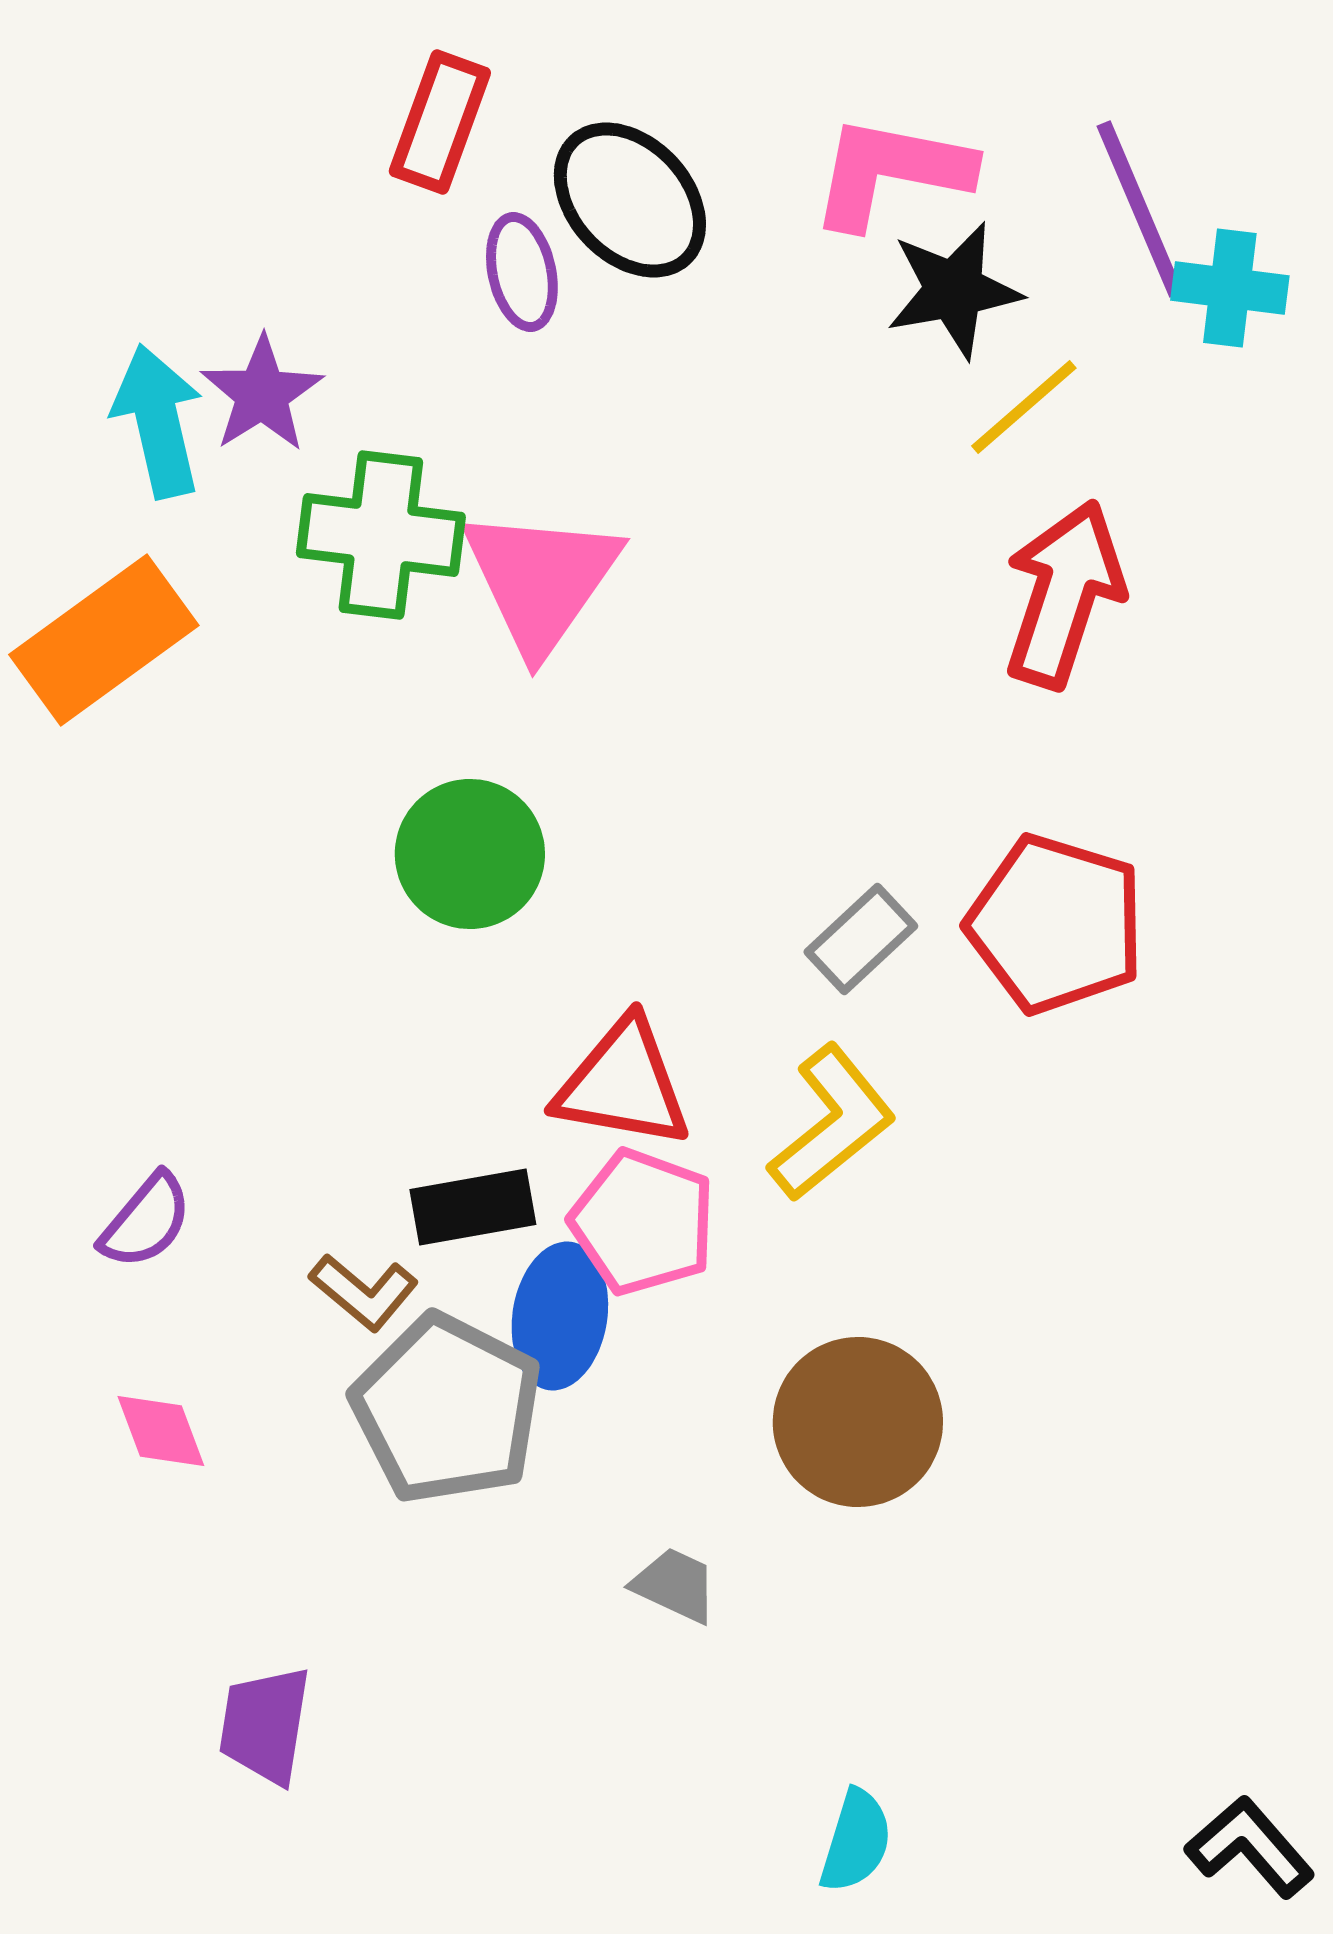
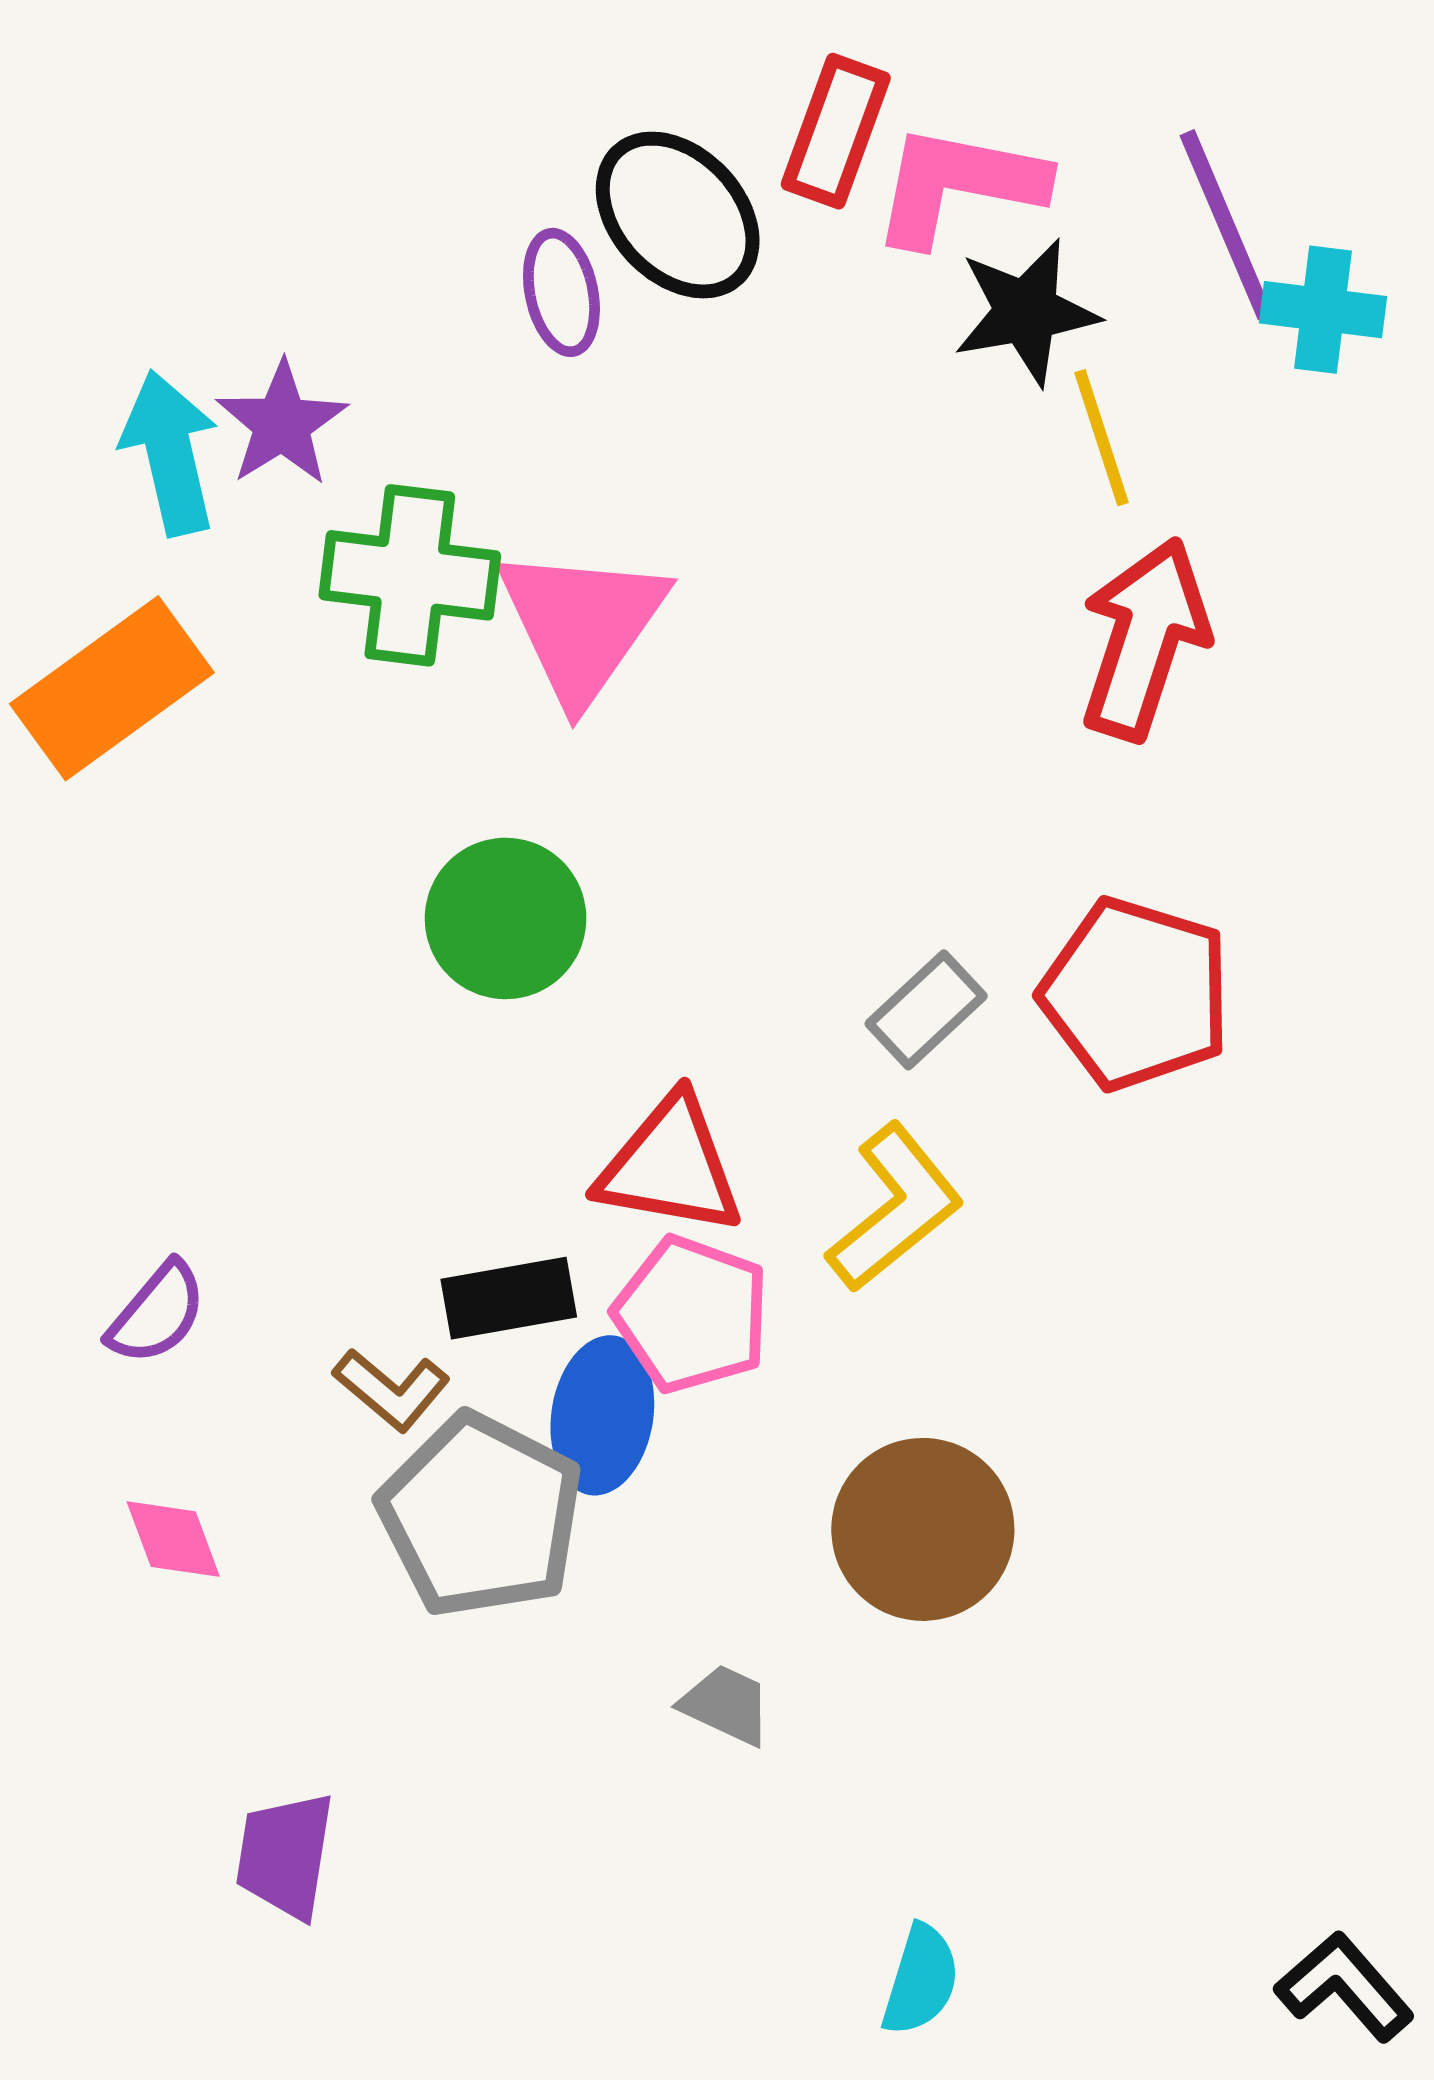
red rectangle: (440, 122) -> (836, 131), moved
yellow line: (1024, 407) -> (1101, 438), turned -67

